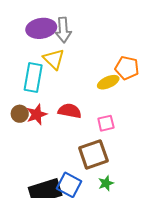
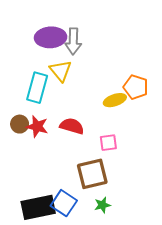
red star: (37, 114) -> (37, 127), turned 30

